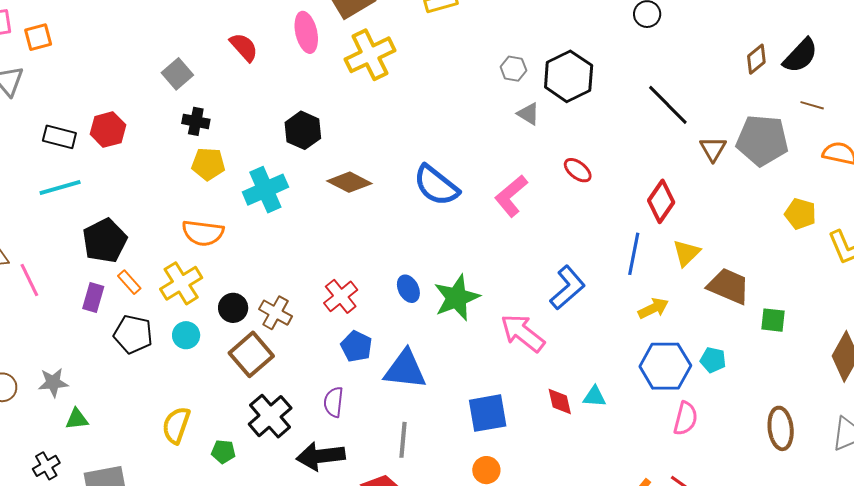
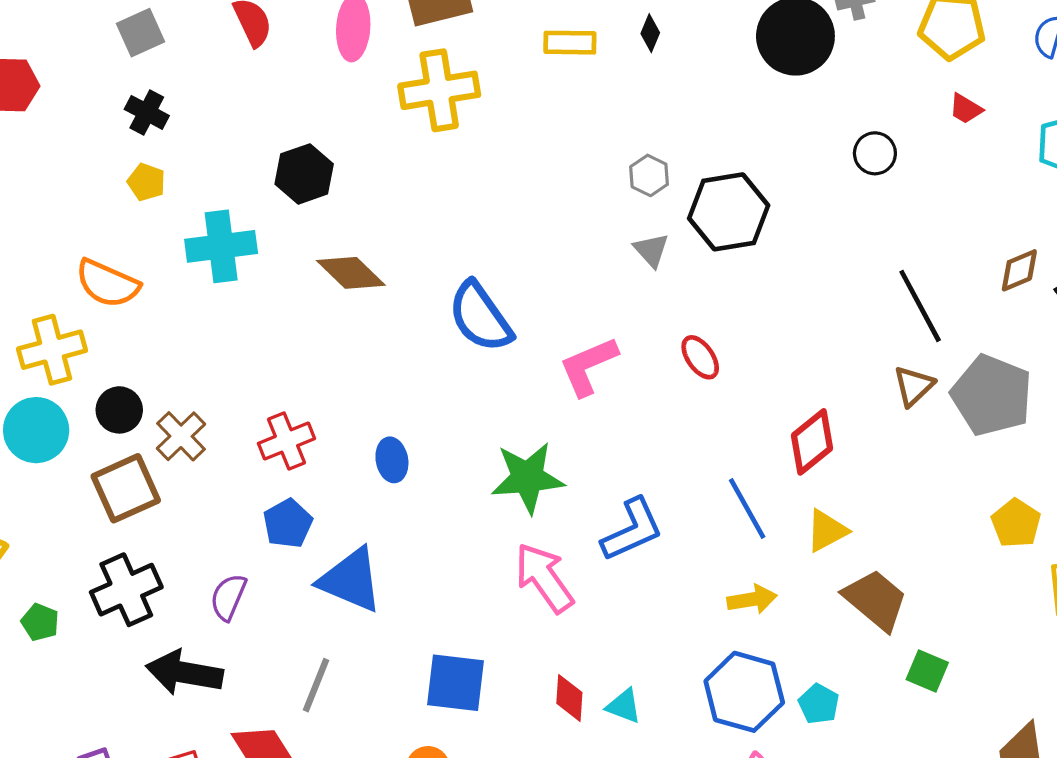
black line: (668, 105) -> (920, 306), moved
yellow pentagon: (208, 164) -> (146, 182), size x0.7
blue line: (634, 254) -> (747, 509), turned -57
green star: (457, 298) -> (528, 478), moved
cyan circle: (186, 335) -> (36, 430), size x1.5

